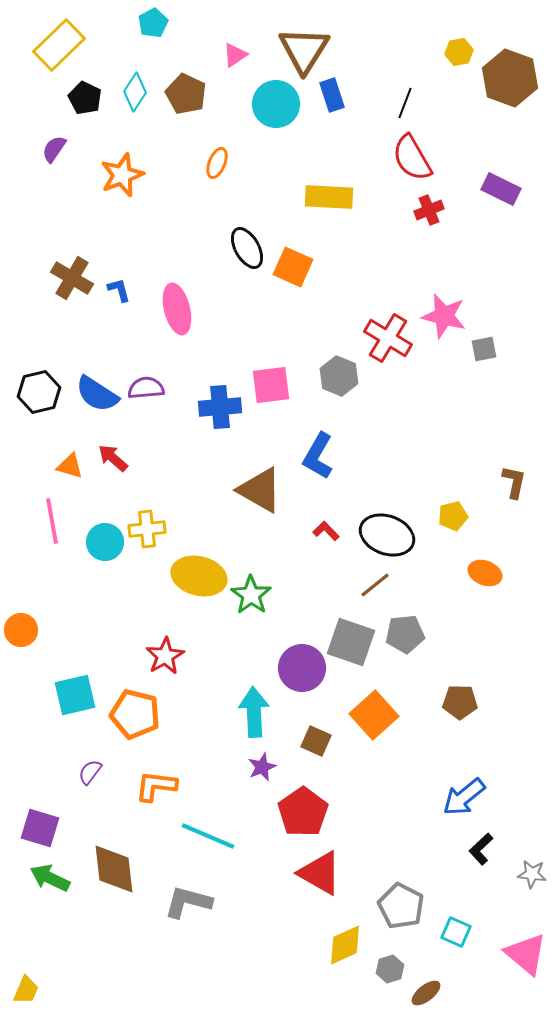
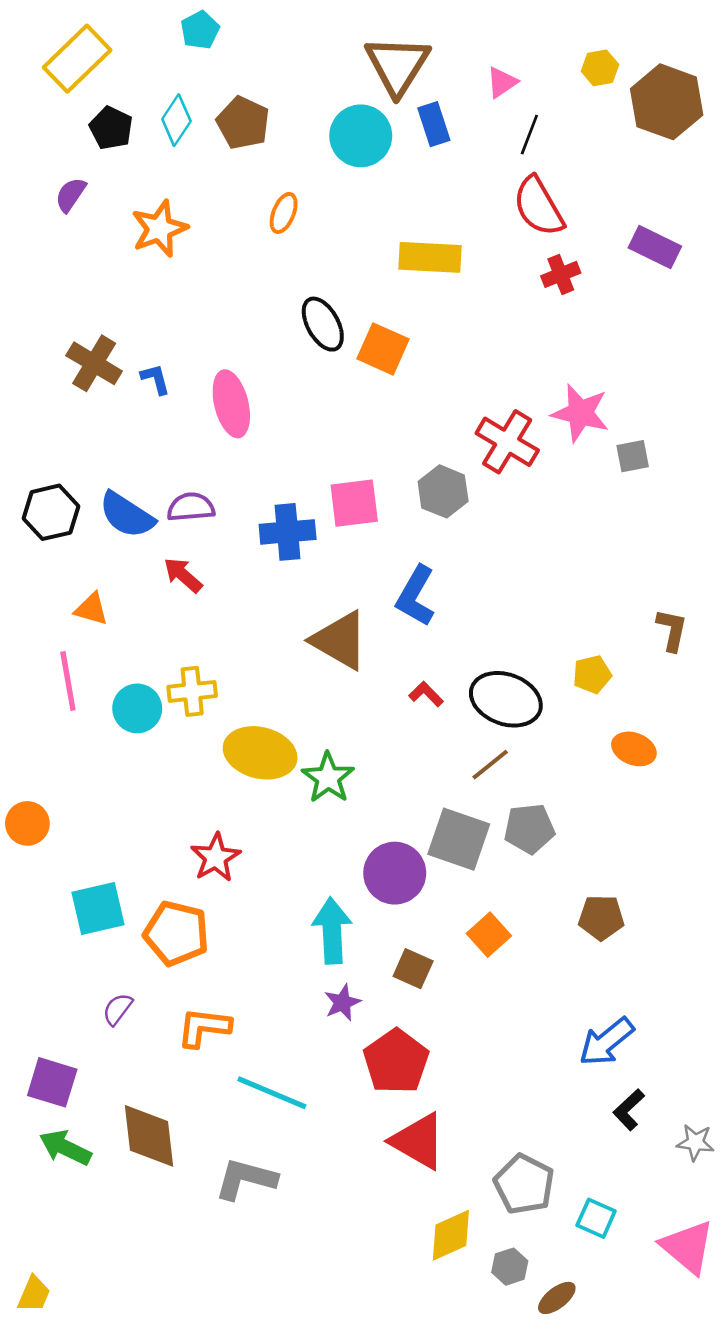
pink triangle: (235, 55) -> (502, 82), moved
red arrow: (113, 458) -> (183, 575), moved
orange square: (374, 715) -> (489, 935), size x0.7

